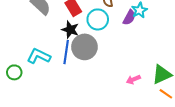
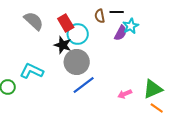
cyan circle: (98, 19) -> (78, 34), moved
blue line: (66, 52) -> (84, 85), moved, turned 45

